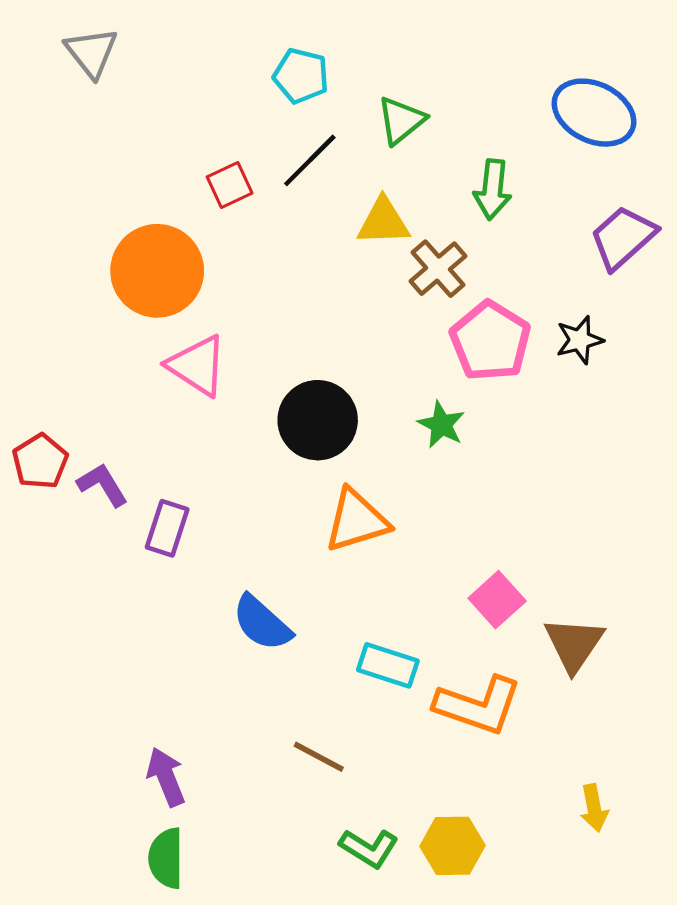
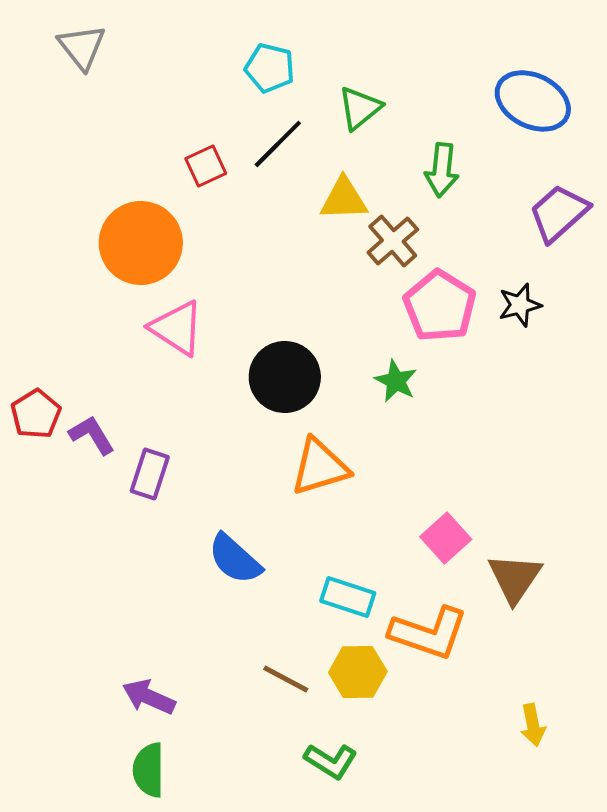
purple arrow: (166, 777) -> (149, 697), turned -44
yellow hexagon: (452, 846) -> (358, 672), moved

